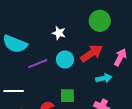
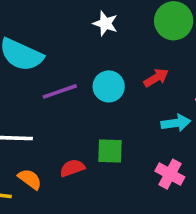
white star: (59, 33) -> (105, 23), moved
red arrow: (92, 53) -> (156, 78), size x0.6

